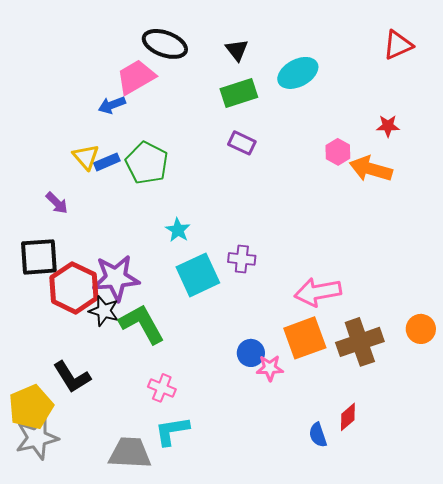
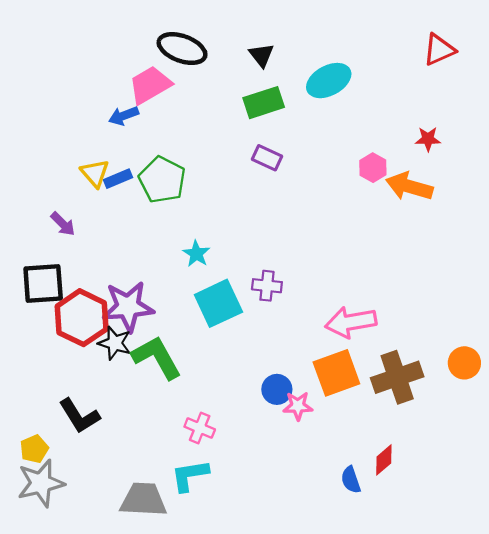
pink cross: (162, 388) -> (200, 428), moved
yellow pentagon: (31, 407) -> (34, 449), size x0.6

